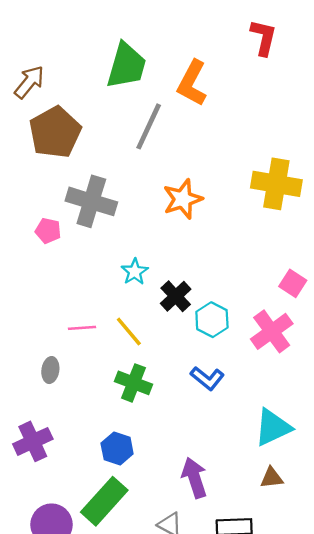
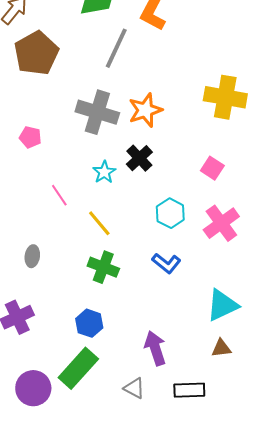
gray cross: (91, 201) -> (97, 112), moved
pink square: (293, 283) -> (212, 168), moved
black cross: (176, 296) -> (139, 158), moved
pink line: (82, 328) -> (59, 195), moved, turned 60

